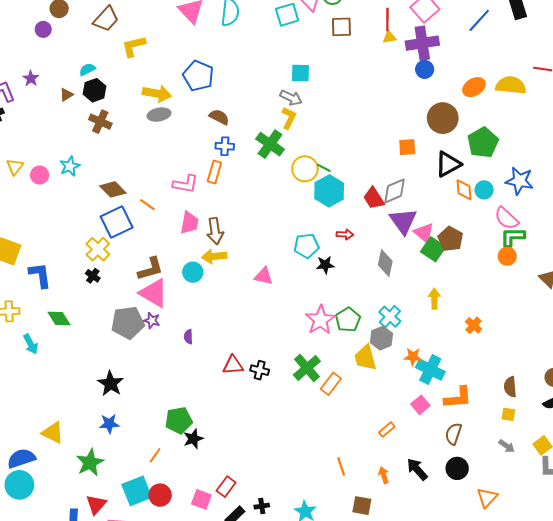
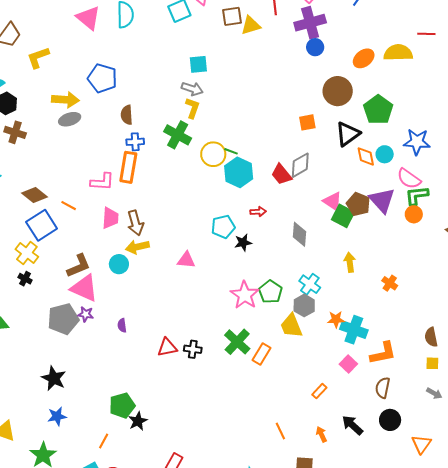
yellow triangle: (389, 37) -> (251, 25), moved, size x1.5
brown semicircle: (219, 117) -> (127, 115), turned -114
orange rectangle: (214, 172) -> (128, 167), size x1.4
purple triangle: (403, 221) -> (382, 200), moved

